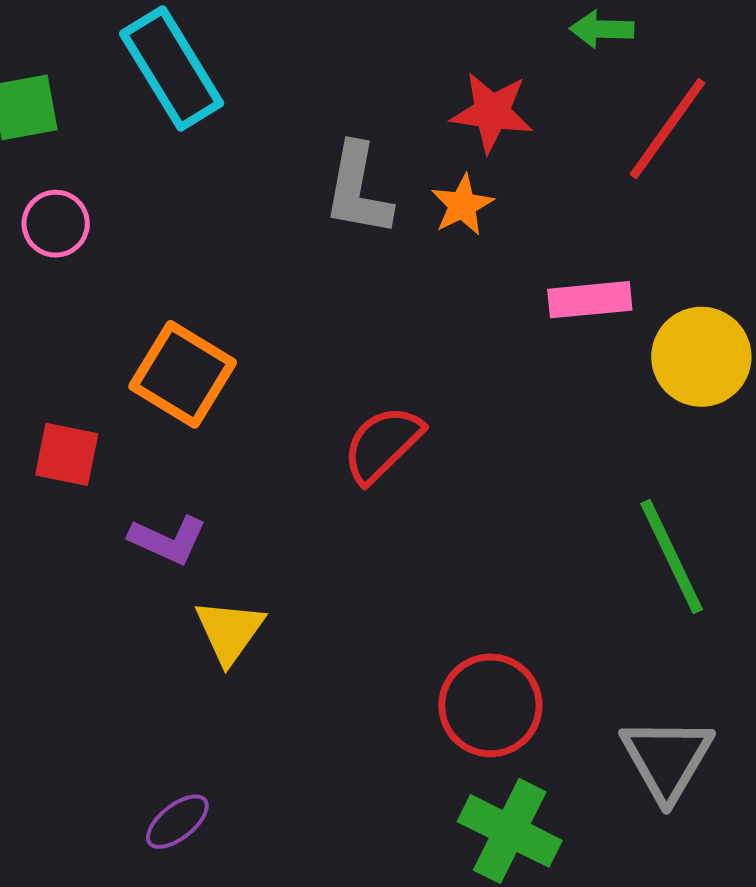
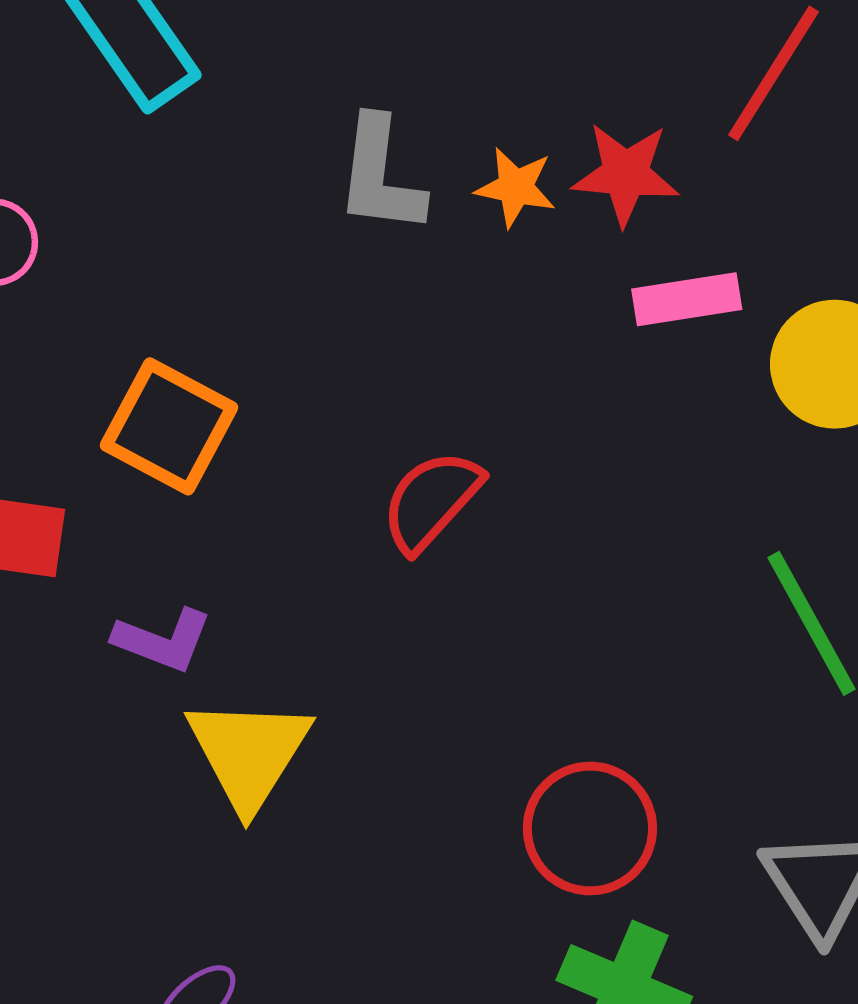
red star: (492, 112) -> (626, 174), moved
orange star: (462, 205) -> (516, 187), turned -30
yellow triangle: (229, 631) -> (249, 753), size x1.4

